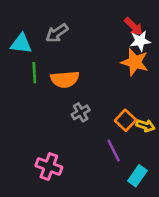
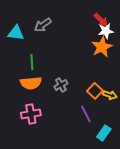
orange star: (135, 62) -> (102, 47), turned 30
green line: (34, 73) -> (32, 62), moved
orange semicircle: (65, 79) -> (31, 83), moved
pink cross: (49, 167) -> (31, 114), moved, turned -30

